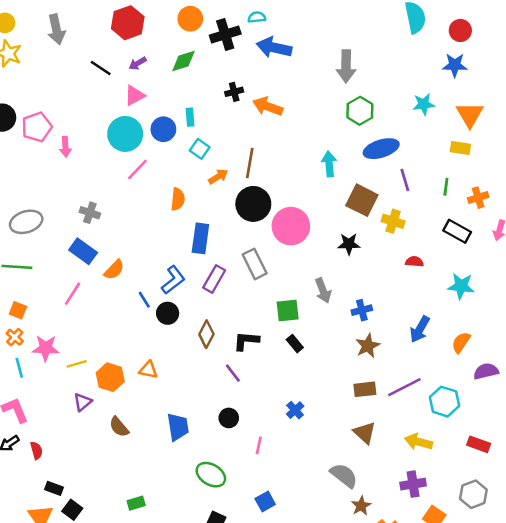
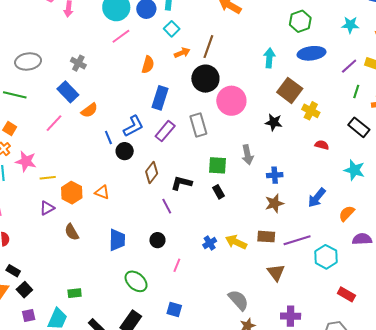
purple line: (405, 180) -> (349, 66), moved, turned 54
brown triangle: (365, 433) -> (276, 272), moved
yellow arrow: (419, 442) -> (236, 242), moved
blue square: (265, 502) -> (174, 309), turned 35

